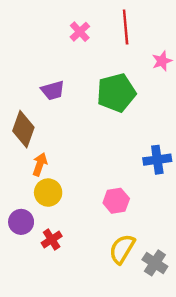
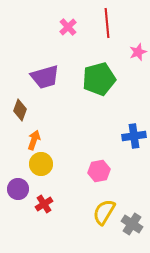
purple trapezoid: (53, 90) -> (45, 77), size x1.4
brown diamond: (23, 129) -> (20, 110), size x0.7

